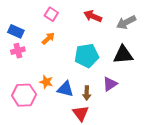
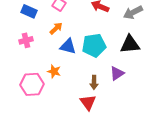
blue rectangle: (16, 31) -> (29, 11), moved
blue triangle: (65, 89) -> (68, 46), moved

